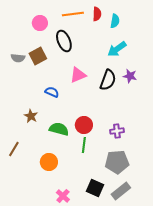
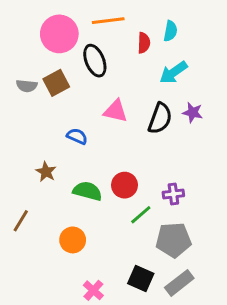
red semicircle: (97, 14) -> (144, 43), moved
pink circle: (40, 23) -> (59, 34), size x1.6
pink triangle: (78, 75) -> (116, 111), turned 36
green line: (84, 145) -> (141, 215), moved, turned 42

